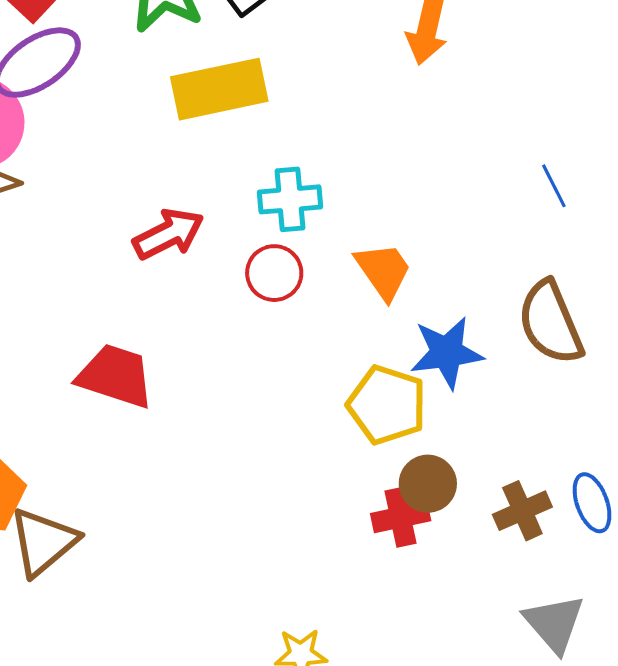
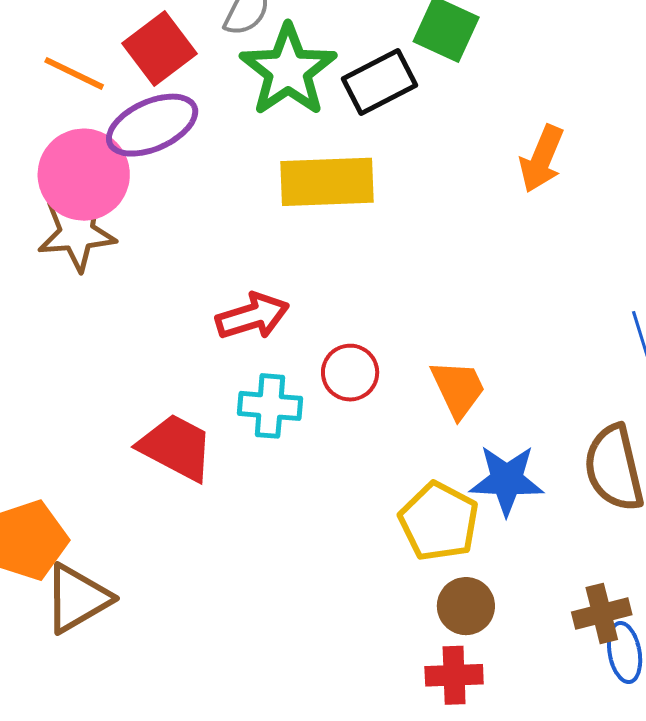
cyan cross: (290, 199) -> (270, 406), moved
brown cross: (522, 511) -> (602, 613), moved
red cross: (401, 517) -> (454, 675), moved

